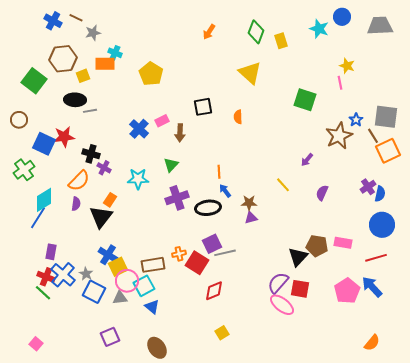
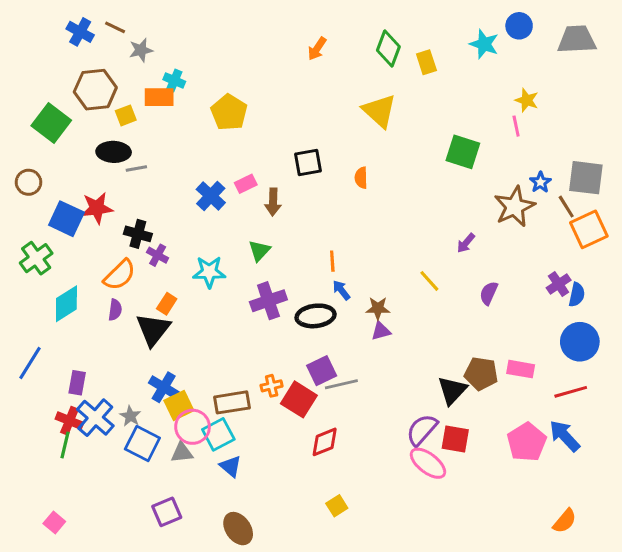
blue line: (38, 218) -> (30, 363), moved
green line: (43, 293) -> (65, 445), turned 60

